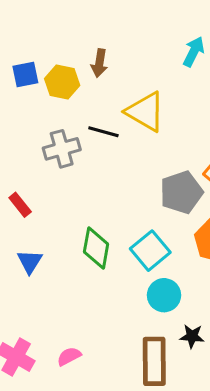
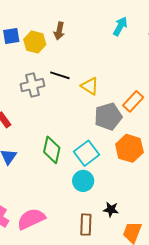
yellow triangle: (145, 112) -> (90, 86), moved, size x0.7
cyan circle: (164, 295) -> (83, 181), moved
pink semicircle: (69, 356) -> (31, 219), size x1.8
brown rectangle: (154, 361) -> (86, 225), size x0.7

